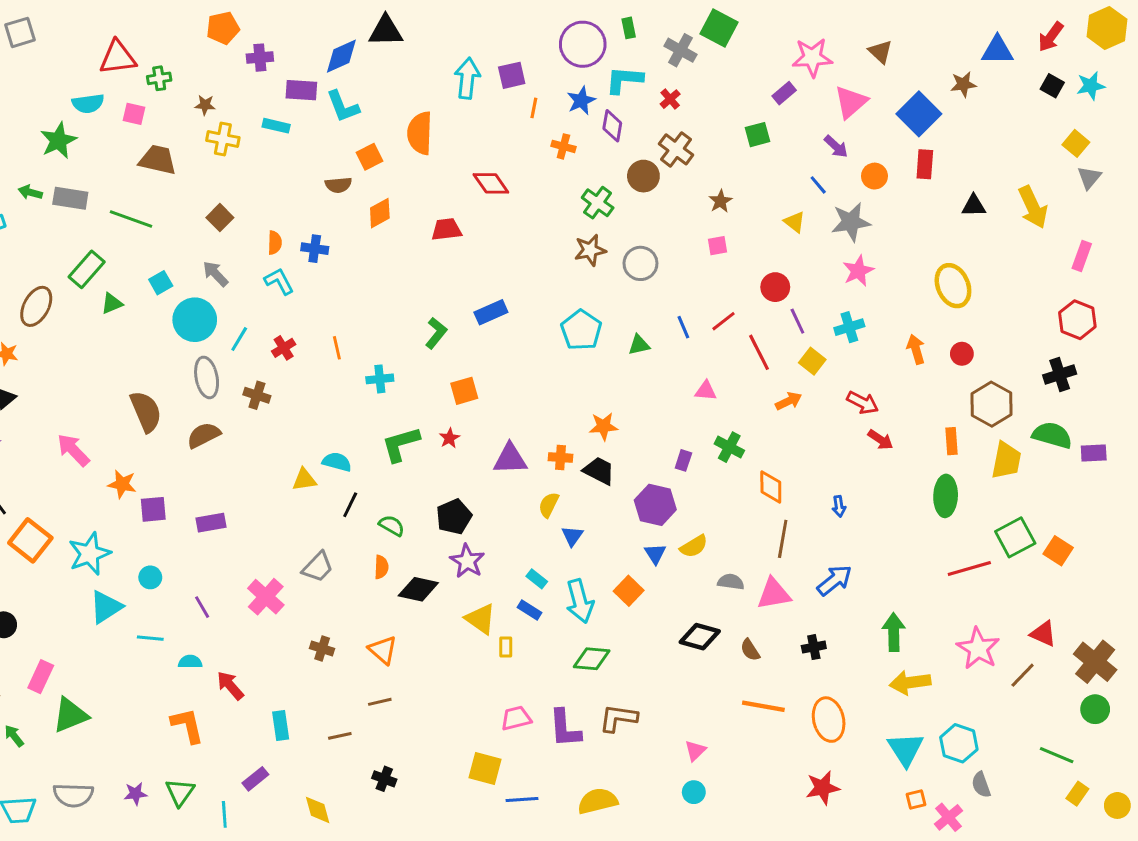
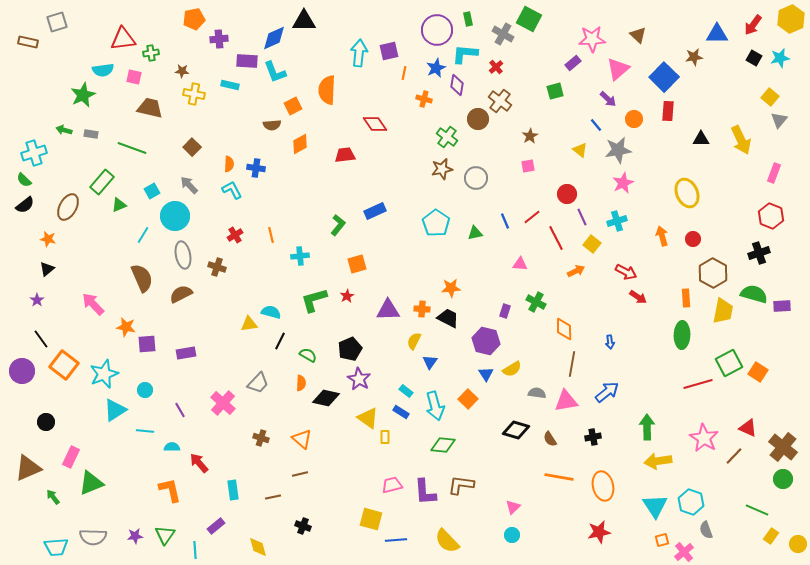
gray rectangle: (70, 198) -> (91, 134), size x0.6
cyan line: (239, 339) -> (143, 235), moved
yellow semicircle: (598, 801) -> (447, 541), turned -120

